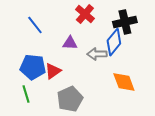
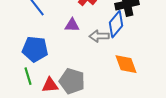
red triangle: (53, 71) -> (50, 85), moved, turned 30
gray pentagon: (70, 99) -> (72, 81), turned -30

